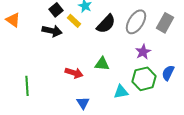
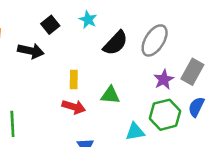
yellow rectangle: (74, 21) -> (74, 80), moved, turned 48
gray rectangle: (165, 23) -> (192, 72), moved
black arrow: (52, 31) -> (31, 51), moved

